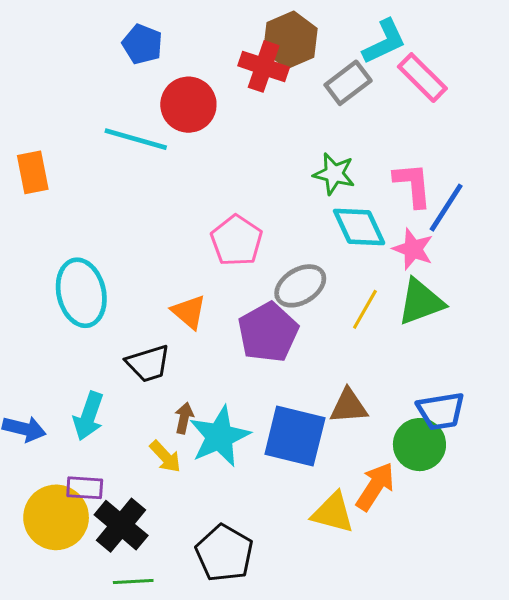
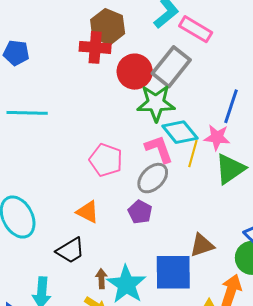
gray rectangle: (348, 83) -> (171, 67), moved, size x1.4
red circle: (188, 105) -> (135, 72), moved
green star: (334, 174) -> (156, 103), size x1.4
pink L-shape: (413, 185) -> (159, 149), moved
yellow line: (365, 309) -> (193, 154), moved
purple pentagon: (268, 332) -> (140, 212), size x0.6

